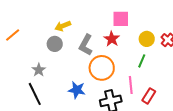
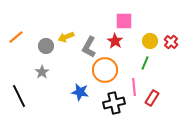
yellow arrow: (63, 26) -> (66, 37), moved
gray circle: (55, 44) -> (46, 46), moved
black line: (35, 94) -> (19, 96), moved

